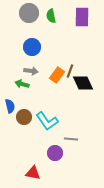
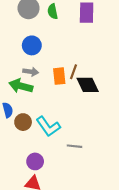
orange rectangle: (57, 75) -> (59, 76), turned -42
green arrow: (22, 84) -> (21, 86), size x1.5
purple circle: (55, 153) -> (35, 161), moved

